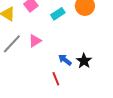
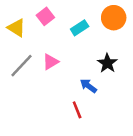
black star: (84, 61) -> (107, 63), moved

